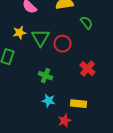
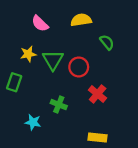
red cross: (87, 69) -> (98, 94), moved
cyan star: (48, 101) -> (33, 122), moved

